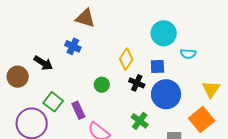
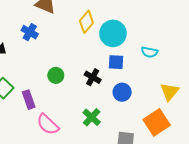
cyan circle: (164, 33) -> (113, 33), moved
yellow diamond: (126, 59) -> (86, 22), moved
blue circle: (166, 94) -> (122, 92), size x0.6

